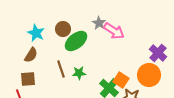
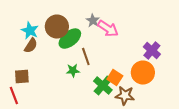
brown circle: (63, 29) -> (57, 27), size x1.5
brown semicircle: (31, 55) -> (31, 46), moved
brown line: (61, 69) -> (86, 57), moved

